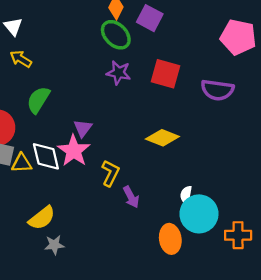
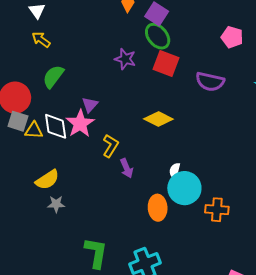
green ellipse: (116, 35) -> (158, 36), moved
pink pentagon: (238, 37) -> (232, 37), size x0.7

